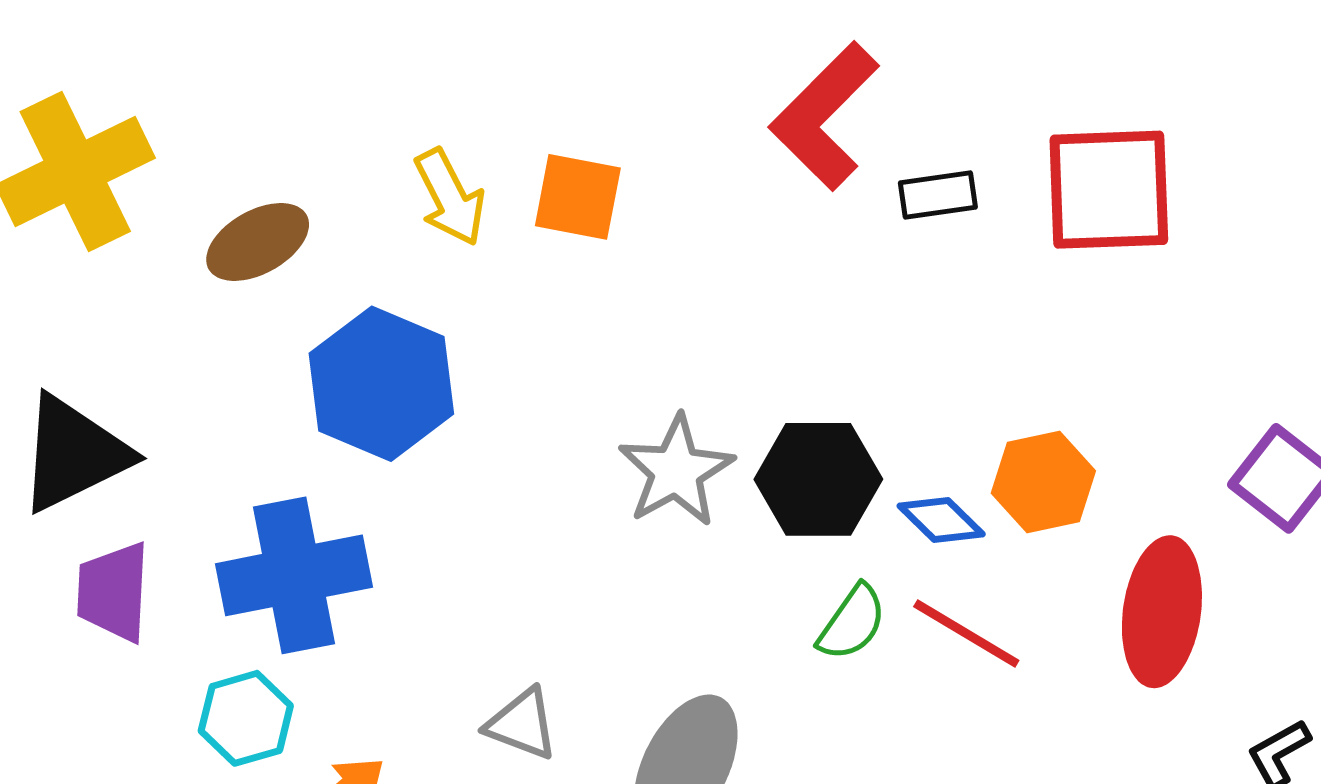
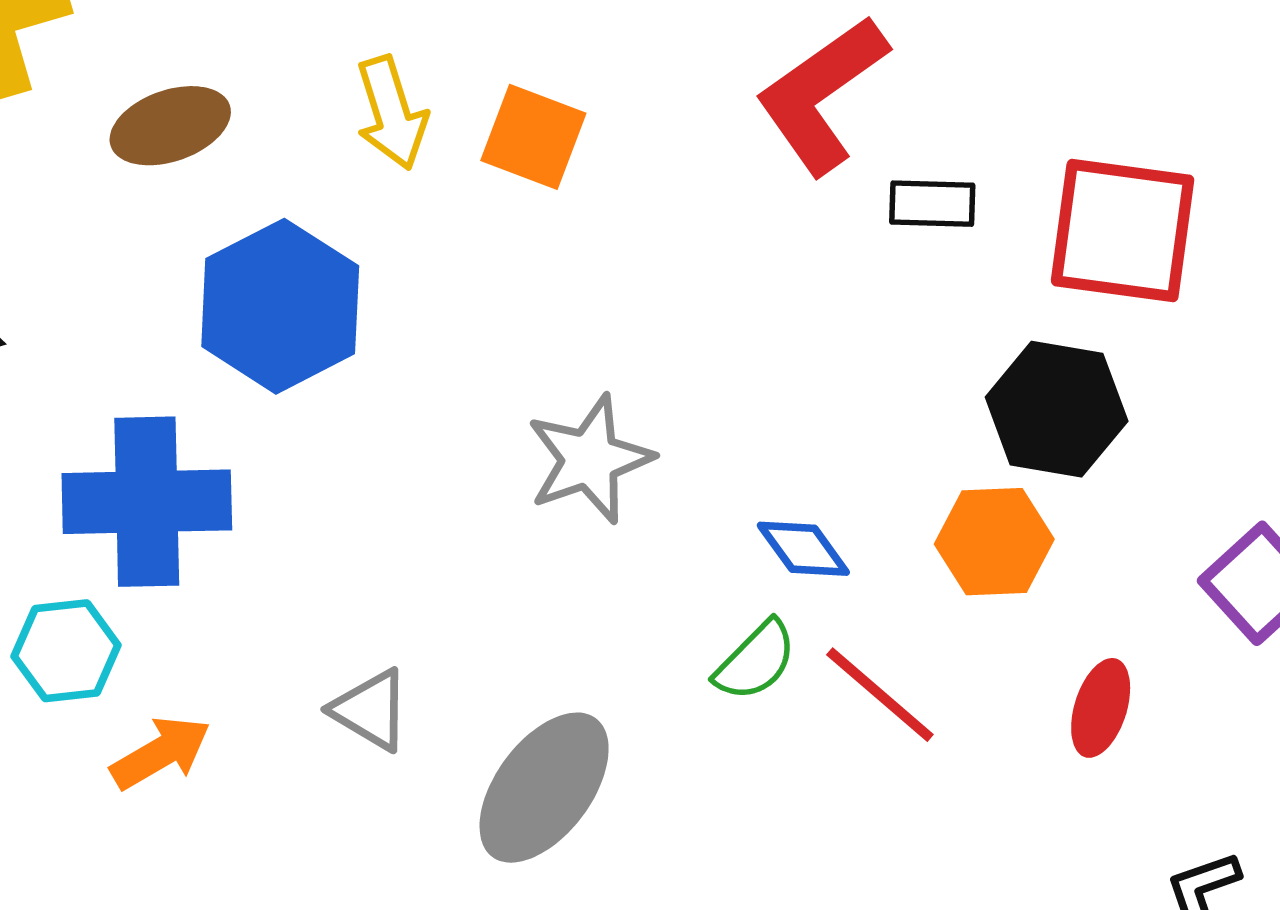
black hexagon: (818, 479) -> (1057, 409), moved
blue diamond: (941, 520) -> (803, 549), moved
red ellipse: (1162, 612) -> (1101, 708), size x0.6

